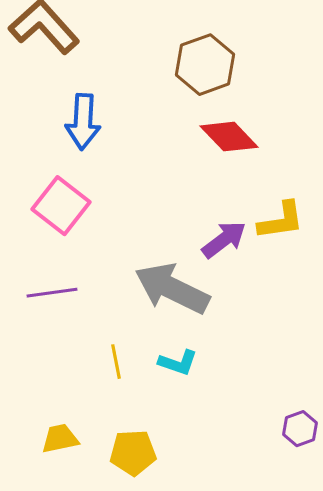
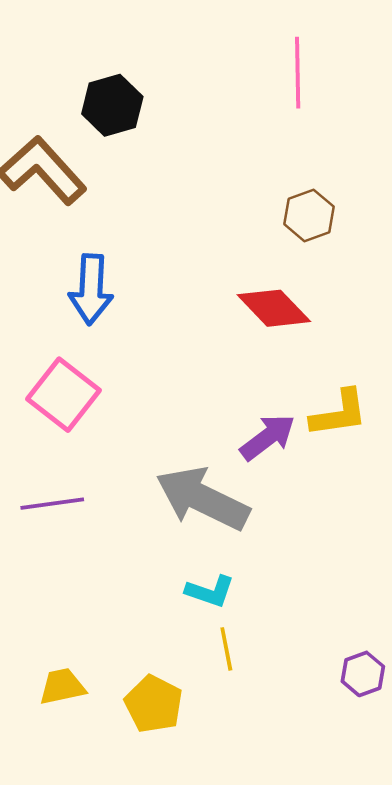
brown hexagon: (205, 65) -> (309, 215), moved, size x0.7
yellow line: (116, 362) -> (226, 649), moved
yellow pentagon: (133, 453) -> (154, 704), turned 30

